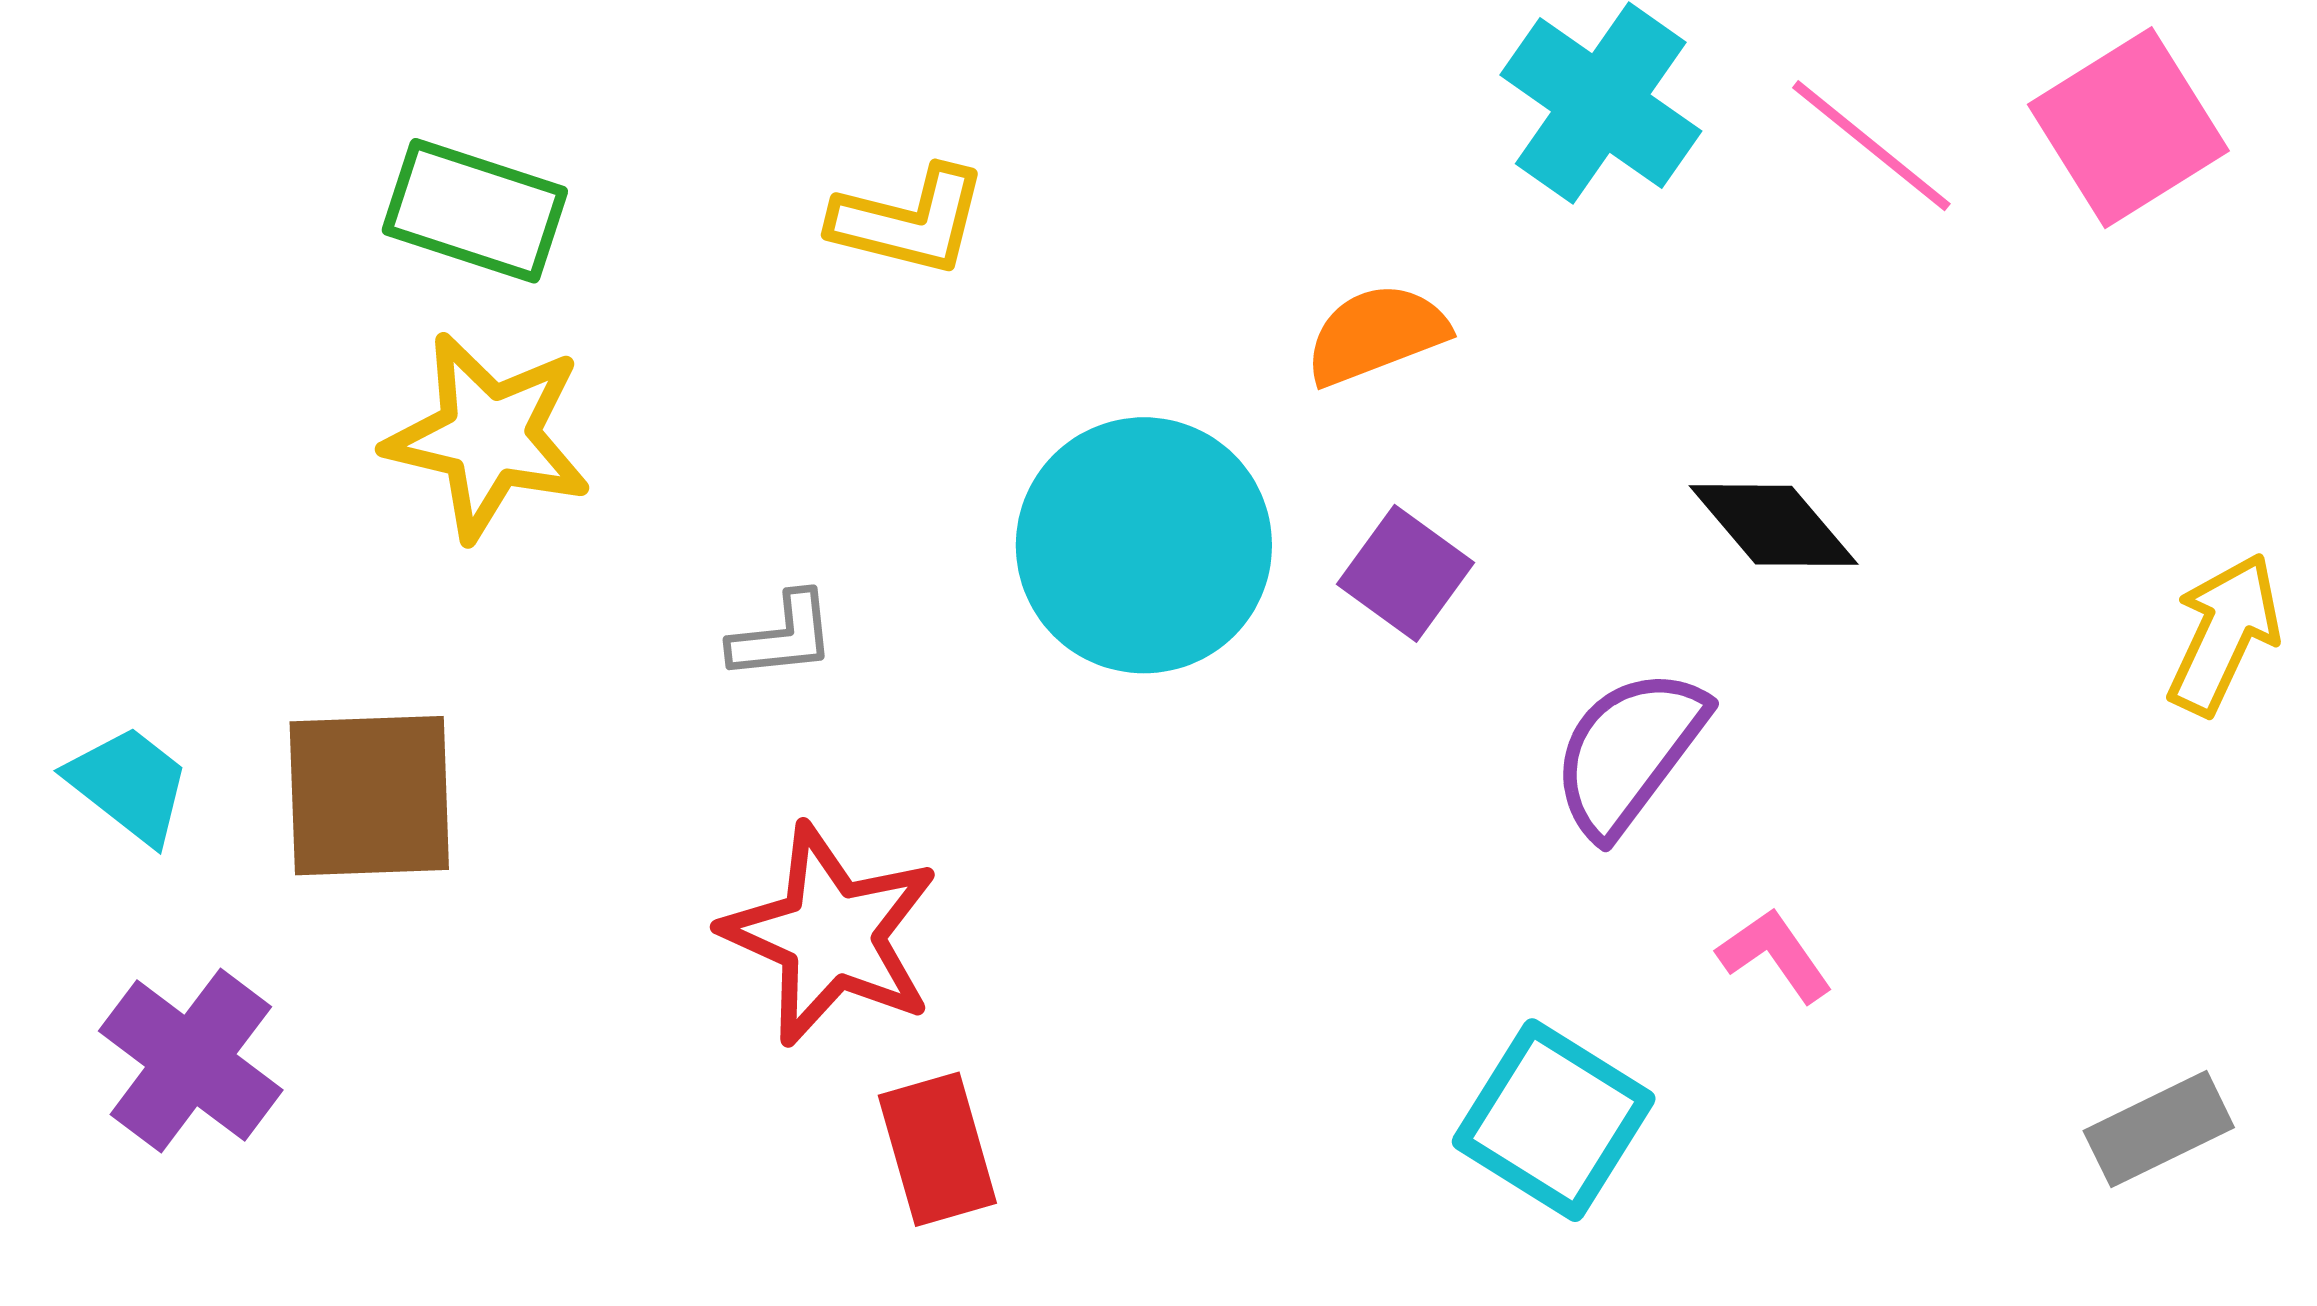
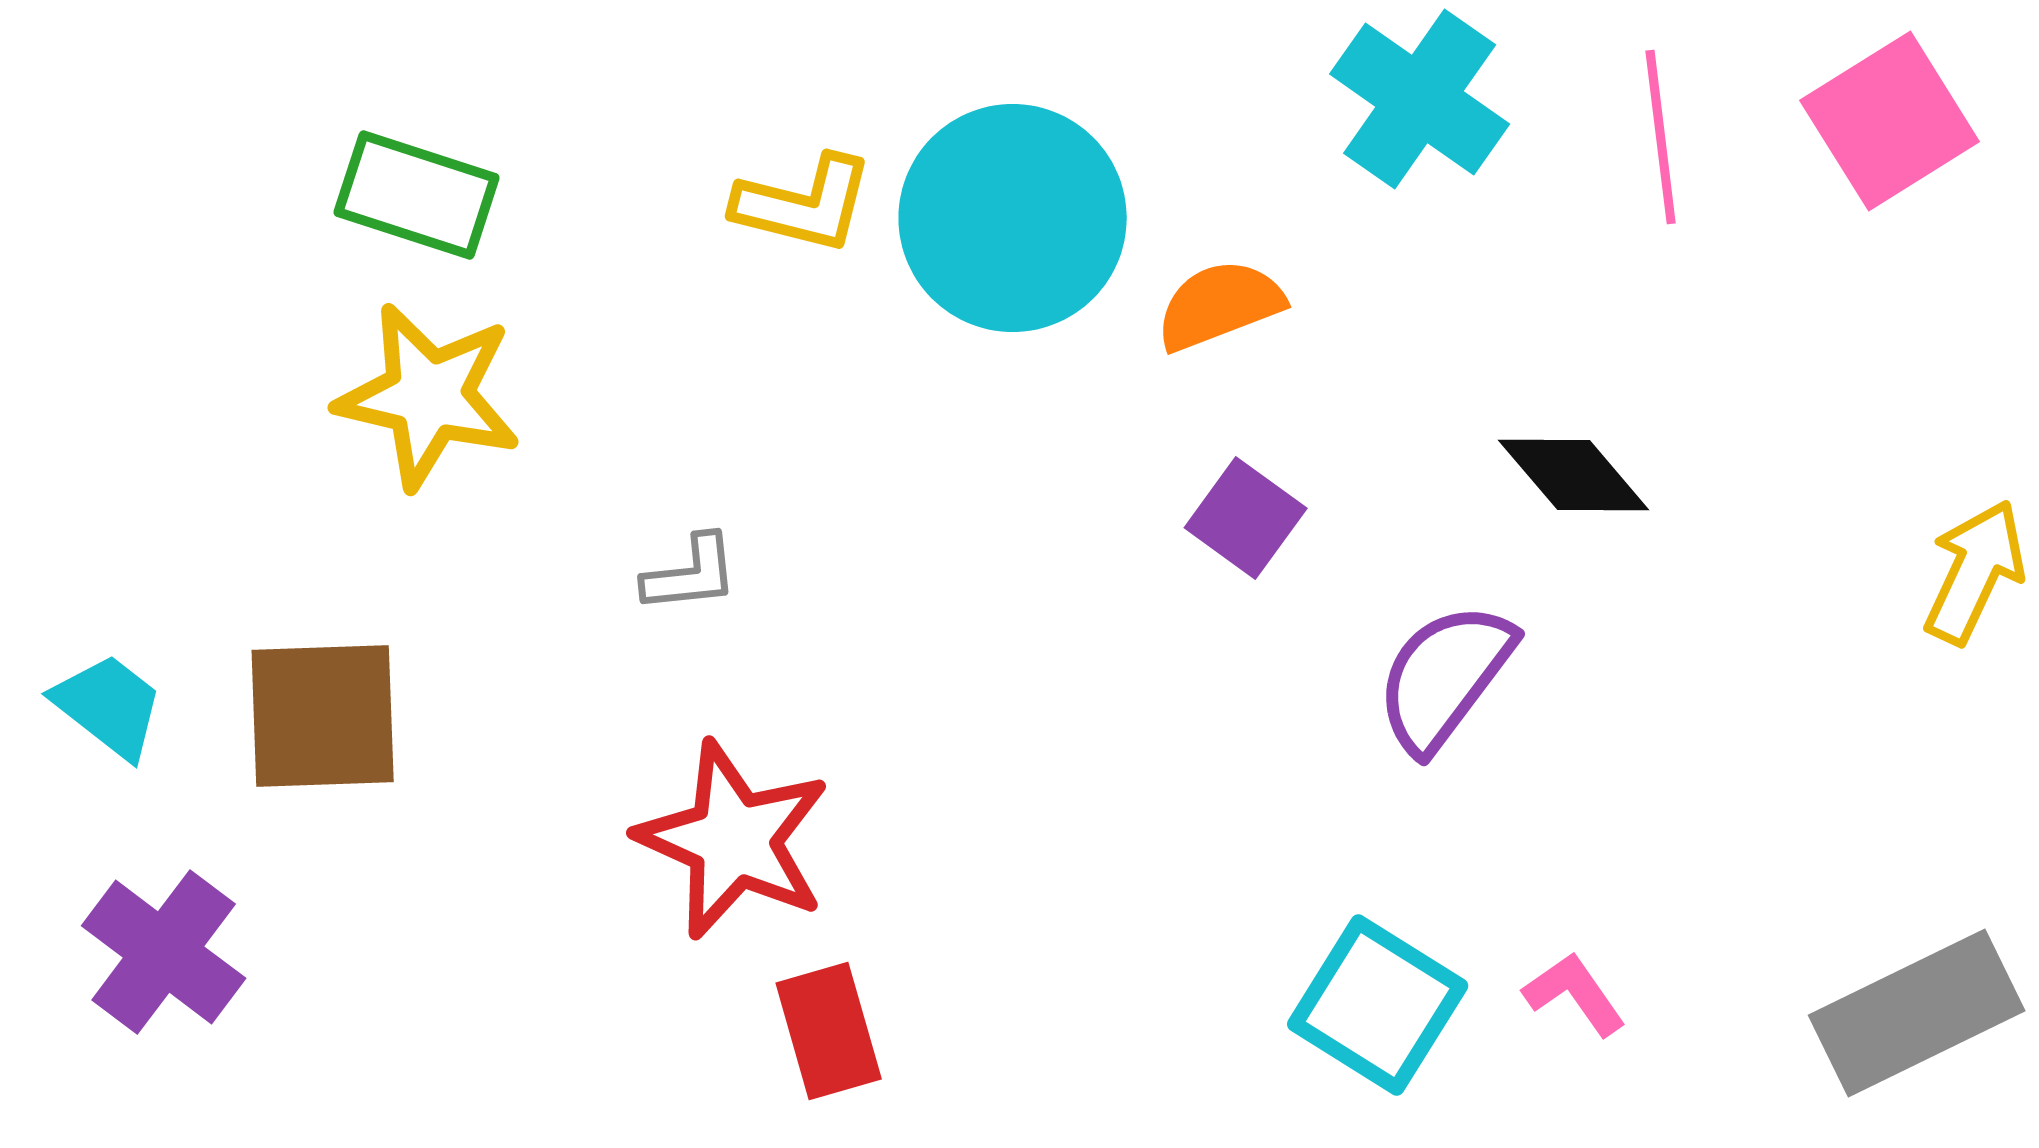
pink line: (1871, 146) -> (1661, 137), turned 44
cyan circle: (1144, 545) -> (1013, 218), moved
pink L-shape: (1775, 955) -> (1575, 994), moved
gray rectangle: (2159, 1129) -> (1917, 1013), size x1.6

